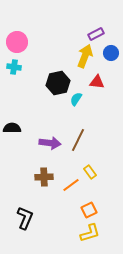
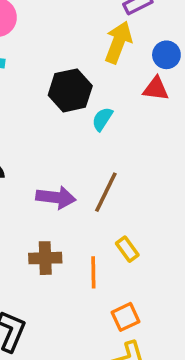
blue circle: (111, 53) -> (166, 55), moved
red triangle: (97, 82) -> (156, 89), moved
orange line: (71, 185) -> (93, 272), turned -54

